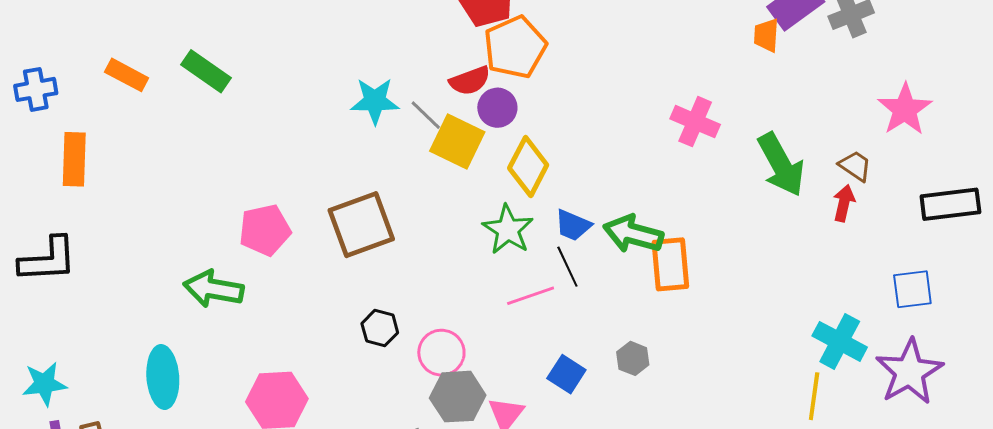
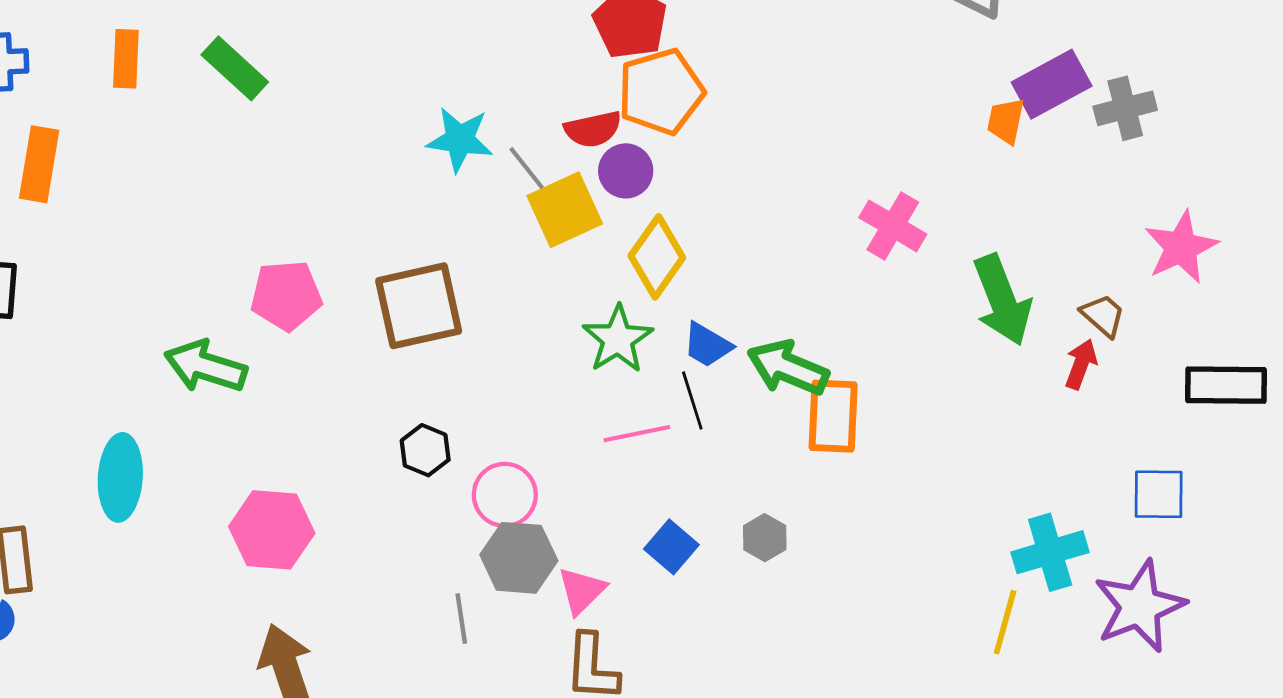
orange rectangle: (127, 75) -> (126, 59), turned 57
yellow square: (457, 141) -> (565, 210), turned 32
cyan cross: (840, 341) -> (1050, 552), turned 38

